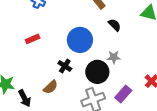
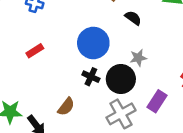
black cross: (65, 66) -> (91, 77), moved

